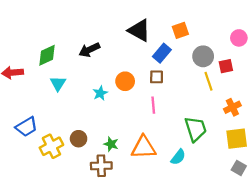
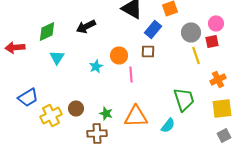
pink circle: (239, 38) -> (216, 23), moved
pink line: (153, 105) -> (131, 74), moved
gray square: (239, 168) -> (224, 135), turned 32

